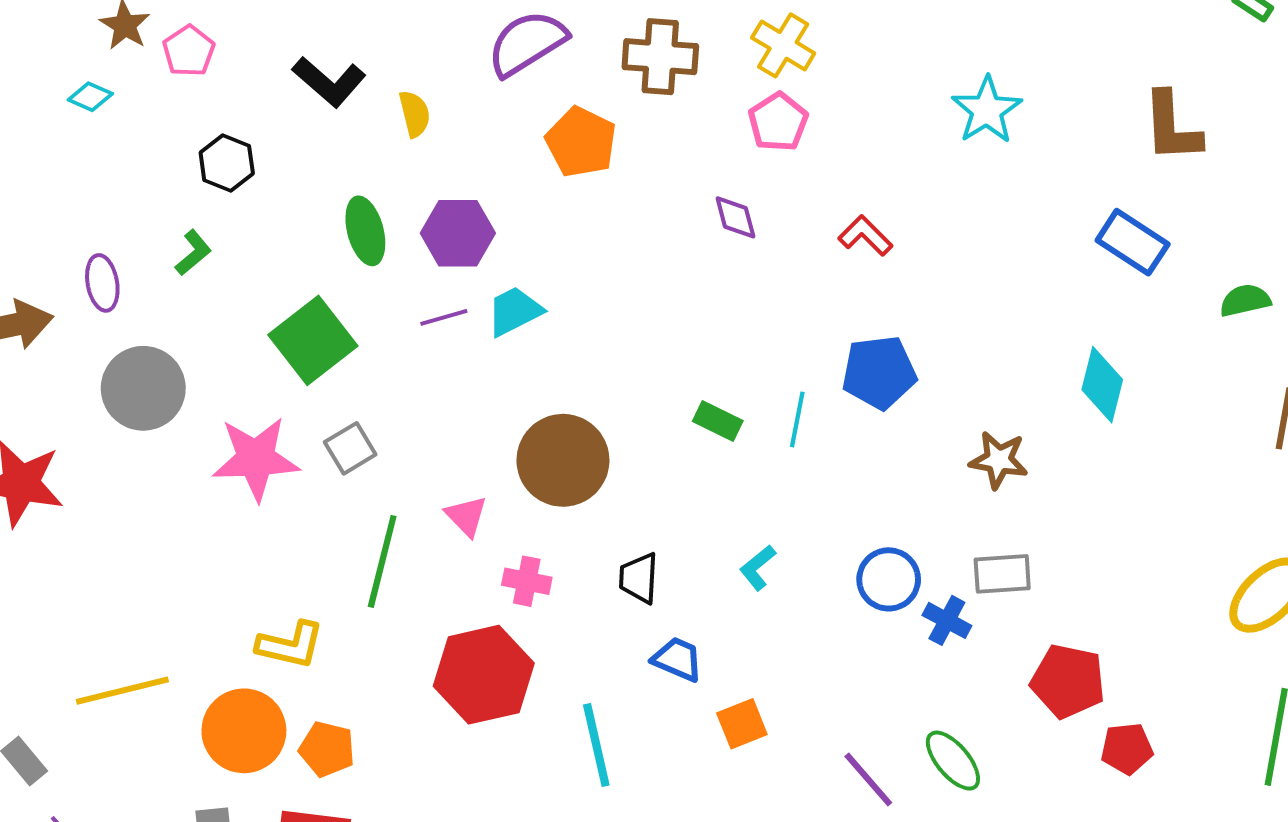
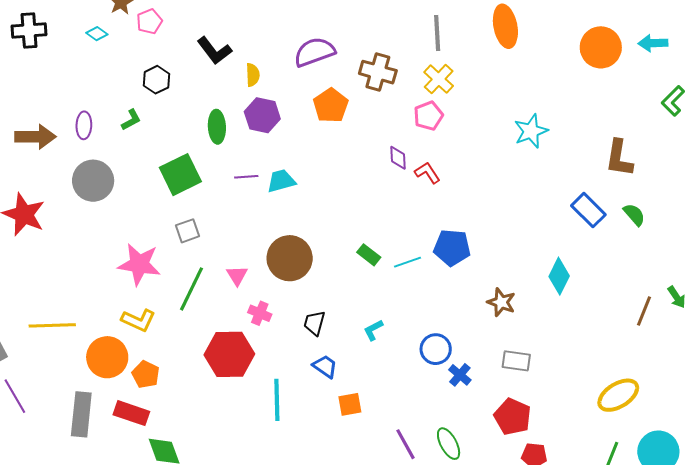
purple hexagon: (458, 233) -> (262, 115), moved
red L-shape: (865, 236) -> (428, 173), moved
green semicircle: (1245, 300) -> (634, 215), moved, turned 50
cyan line: (797, 419) -> (408, 262), turned 48
pink star: (256, 459) -> (139, 264), moved
gray rectangle: (1002, 574) -> (516, 361), moved

